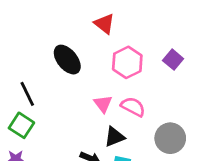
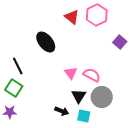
pink hexagon: (127, 62) -> (97, 15), moved
black triangle: (114, 137) -> (79, 96), turned -35
gray circle: (170, 138) -> (102, 97), moved

